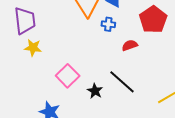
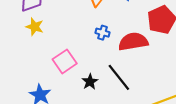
blue cross: (108, 24) -> (103, 33), moved
red semicircle: (130, 45) -> (133, 42), size x1.8

